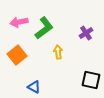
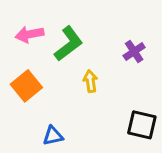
blue triangle: (34, 87) -> (53, 136), turned -40

